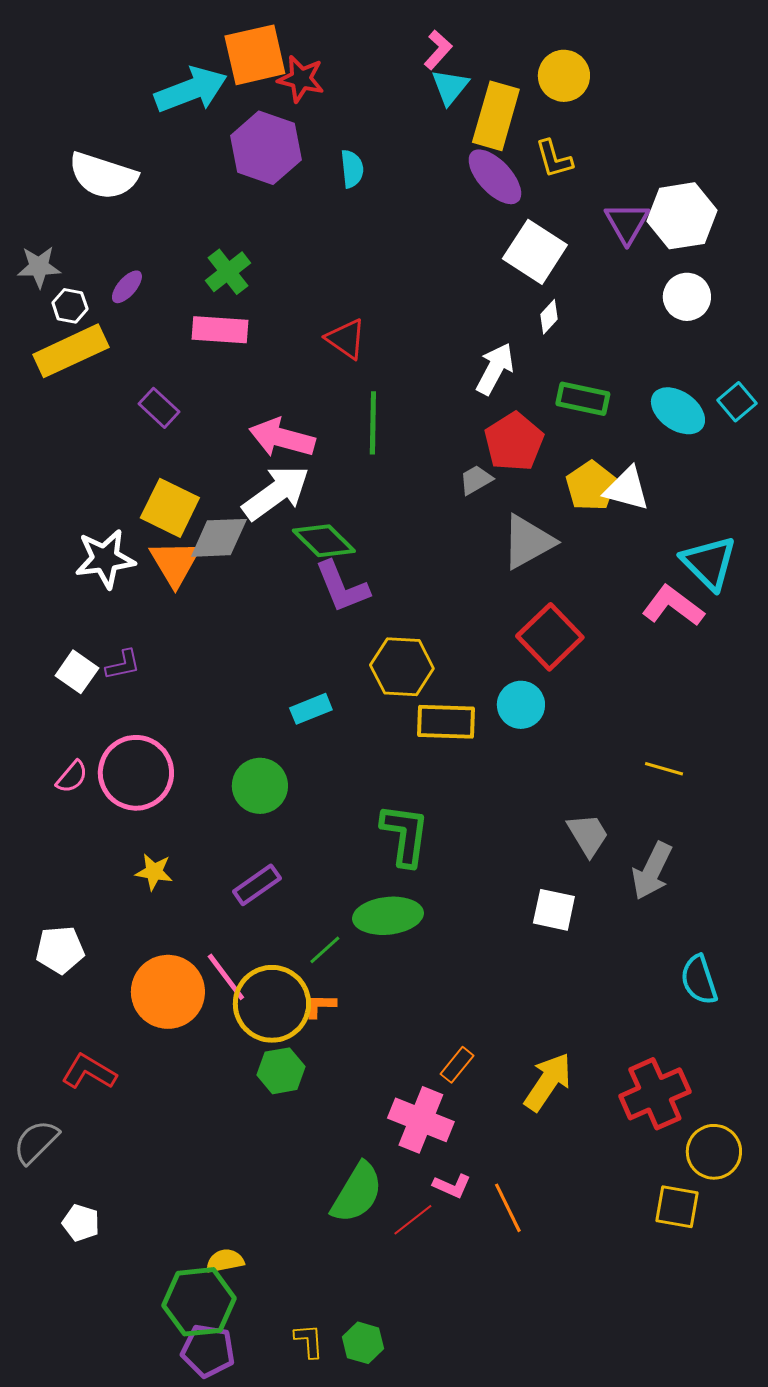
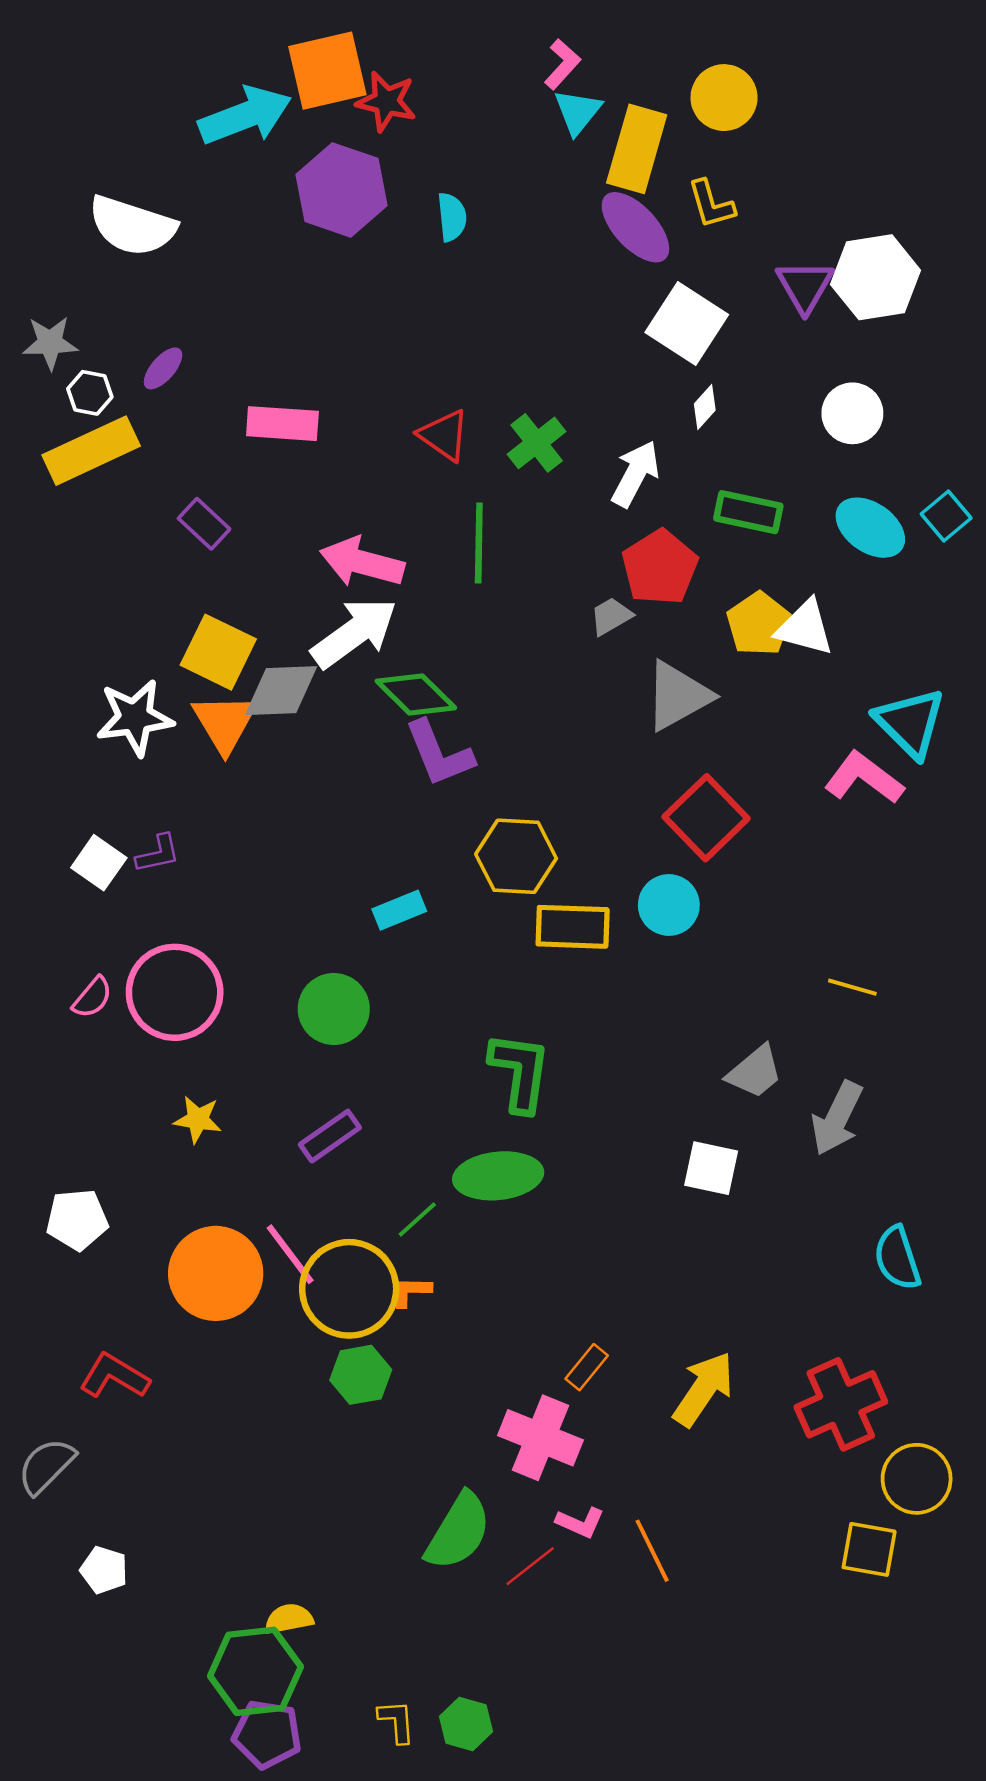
green cross: (228, 272) -> (537, 443), moved
white circle: (687, 297) -> (852, 413), moved
gray trapezoid: (588, 835) -> (755, 1072), turned 81

